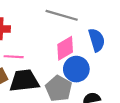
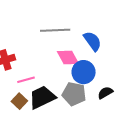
pink diamond: (65, 48) -> (68, 57), turned -70

